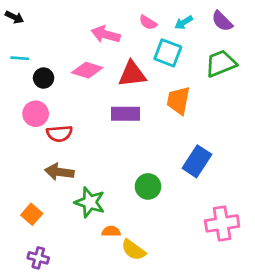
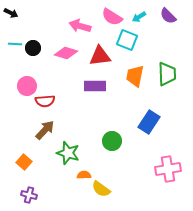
pink semicircle: (148, 22) -> (112, 17), size x1.5
green trapezoid: (221, 63) -> (167, 74), moved, turned 110
black circle: (44, 78) -> (33, 48), moved
brown arrow: (59, 172) -> (45, 130), turned 125

